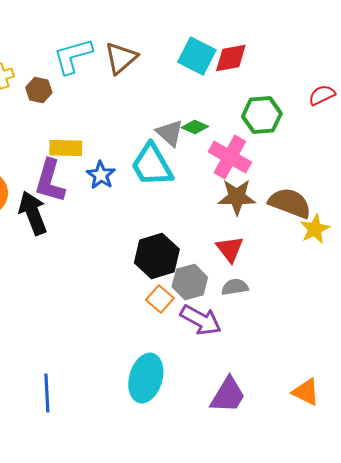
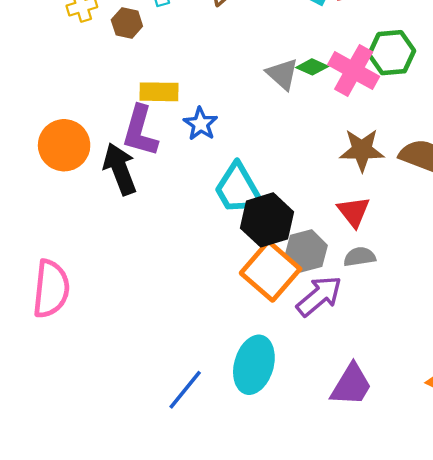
pink cross: (230, 157) -> (354, 70), moved
cyan trapezoid: (152, 165) -> (239, 189), moved
orange square: (160, 299) -> (271, 271), size x1.8
purple arrow: (201, 320) -> (319, 296), turned -69
blue line: (47, 393) -> (185, 390), moved, turned 42

